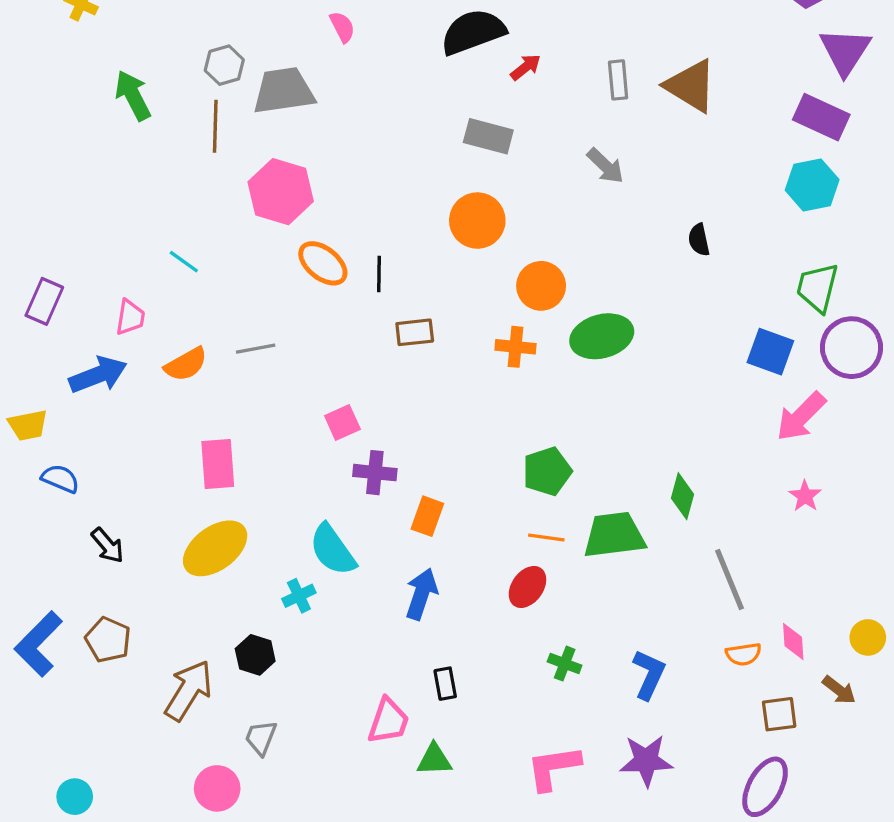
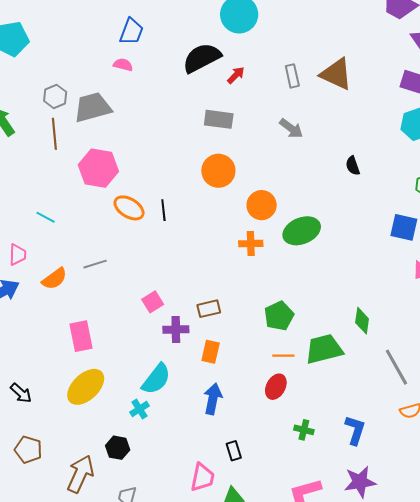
pink semicircle: (342, 27) -> (123, 65), turned -42
brown rectangle: (415, 332) -> (209, 309), moved
cyan semicircle: (333, 550) -> (156, 379), turned -100

